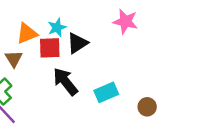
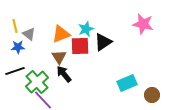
brown triangle: (14, 59) -> (59, 57), moved
black arrow: (65, 82) -> (64, 74), moved, size x0.7
brown circle: (147, 107) -> (152, 95), moved

